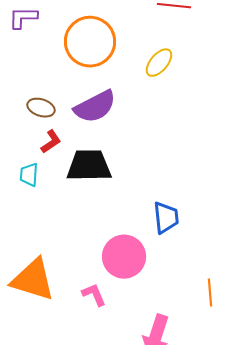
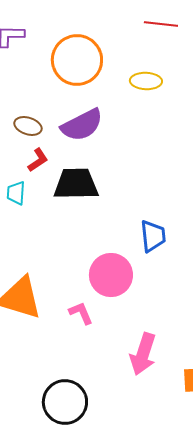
yellow ellipse: (159, 63) -> (146, 81), turned 52

